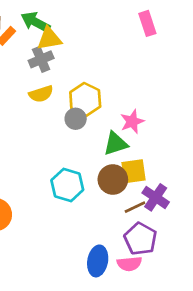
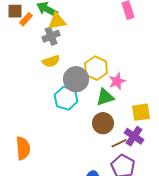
yellow hexagon: (85, 99) -> (96, 68), moved
gray circle: (76, 119) -> (76, 79), size x1.6
yellow square: (134, 171) -> (141, 112), moved
cyan hexagon: (67, 185) -> (66, 98), moved

